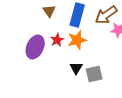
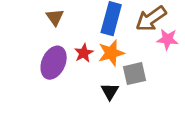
brown triangle: (49, 11) -> (55, 17), moved
gray square: (94, 74) -> (135, 74), moved

